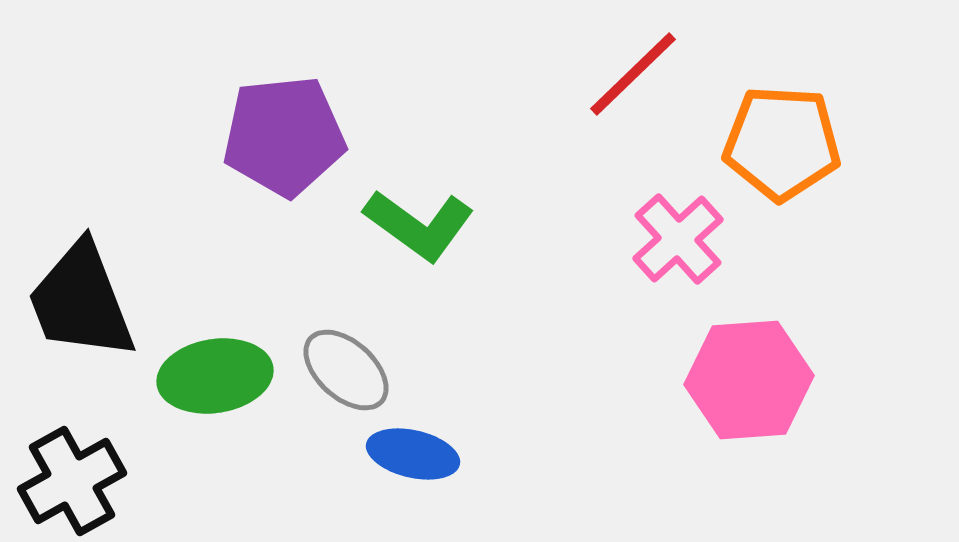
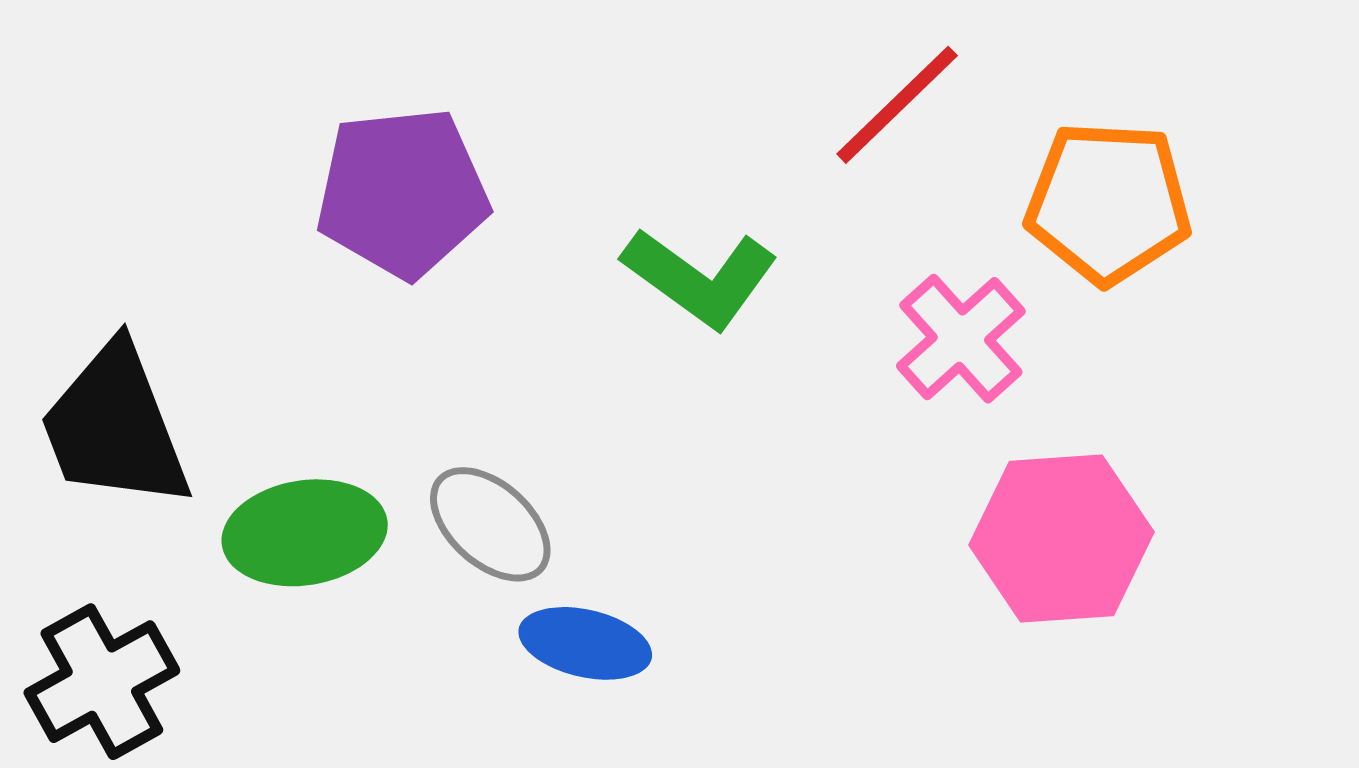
green L-shape: (419, 225) -> (700, 278), moved

